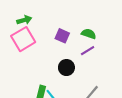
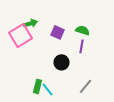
green arrow: (24, 20) -> (30, 23), moved
purple line: (88, 51) -> (82, 46), turned -48

